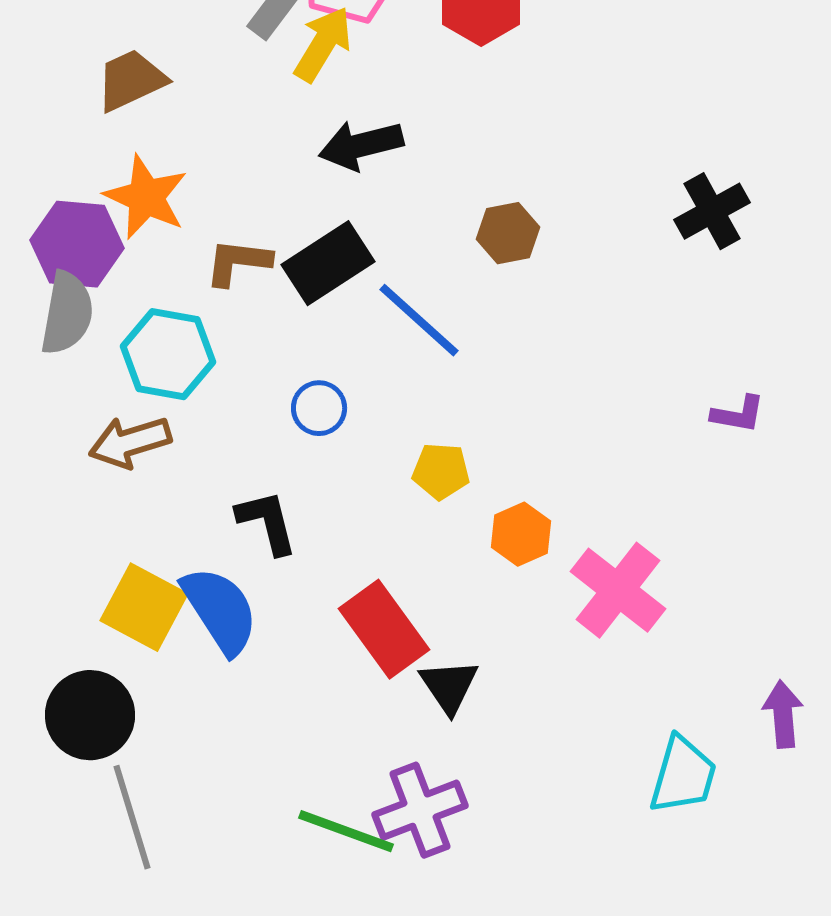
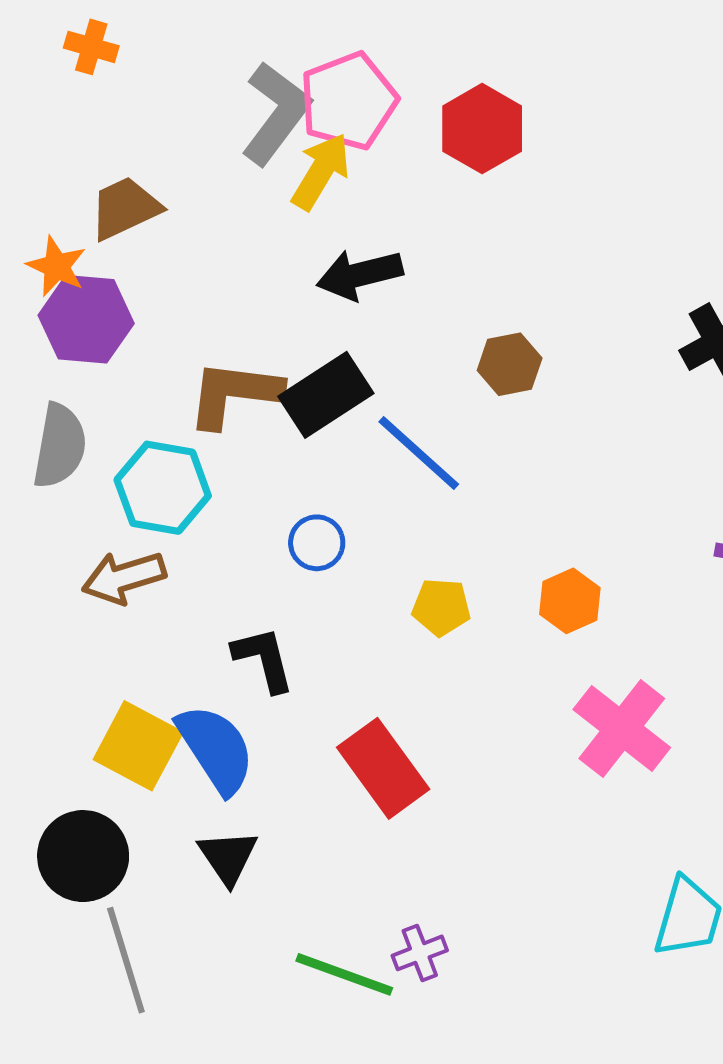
orange star: (146, 197) -> (57, 266), moved, size x0.7
purple hexagon: (77, 244) -> (86, 319), moved
brown L-shape: (238, 262) -> (234, 394), size x1.4
orange hexagon: (521, 534) -> (570, 601), moved
black triangle: (449, 686) -> (228, 857), moved
purple cross: (420, 810) -> (420, 953), size x0.6

